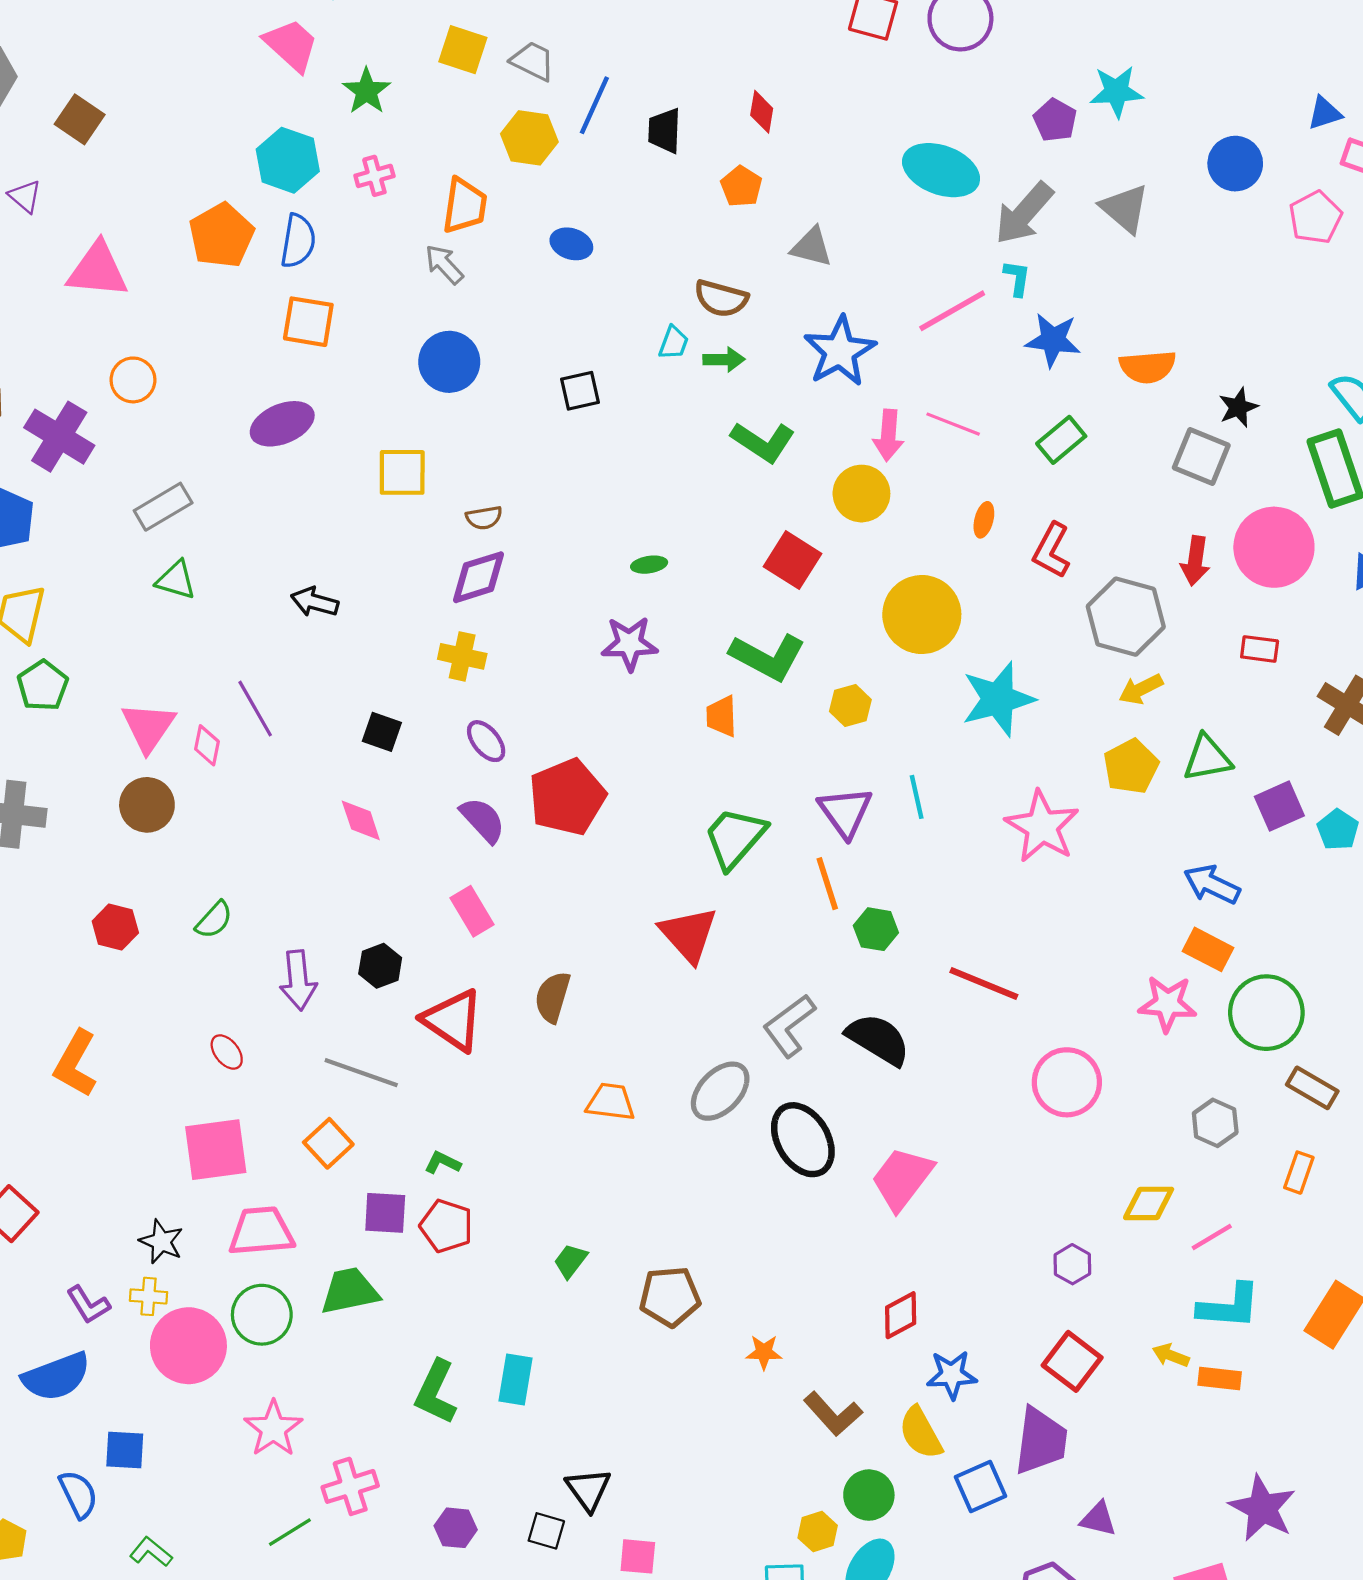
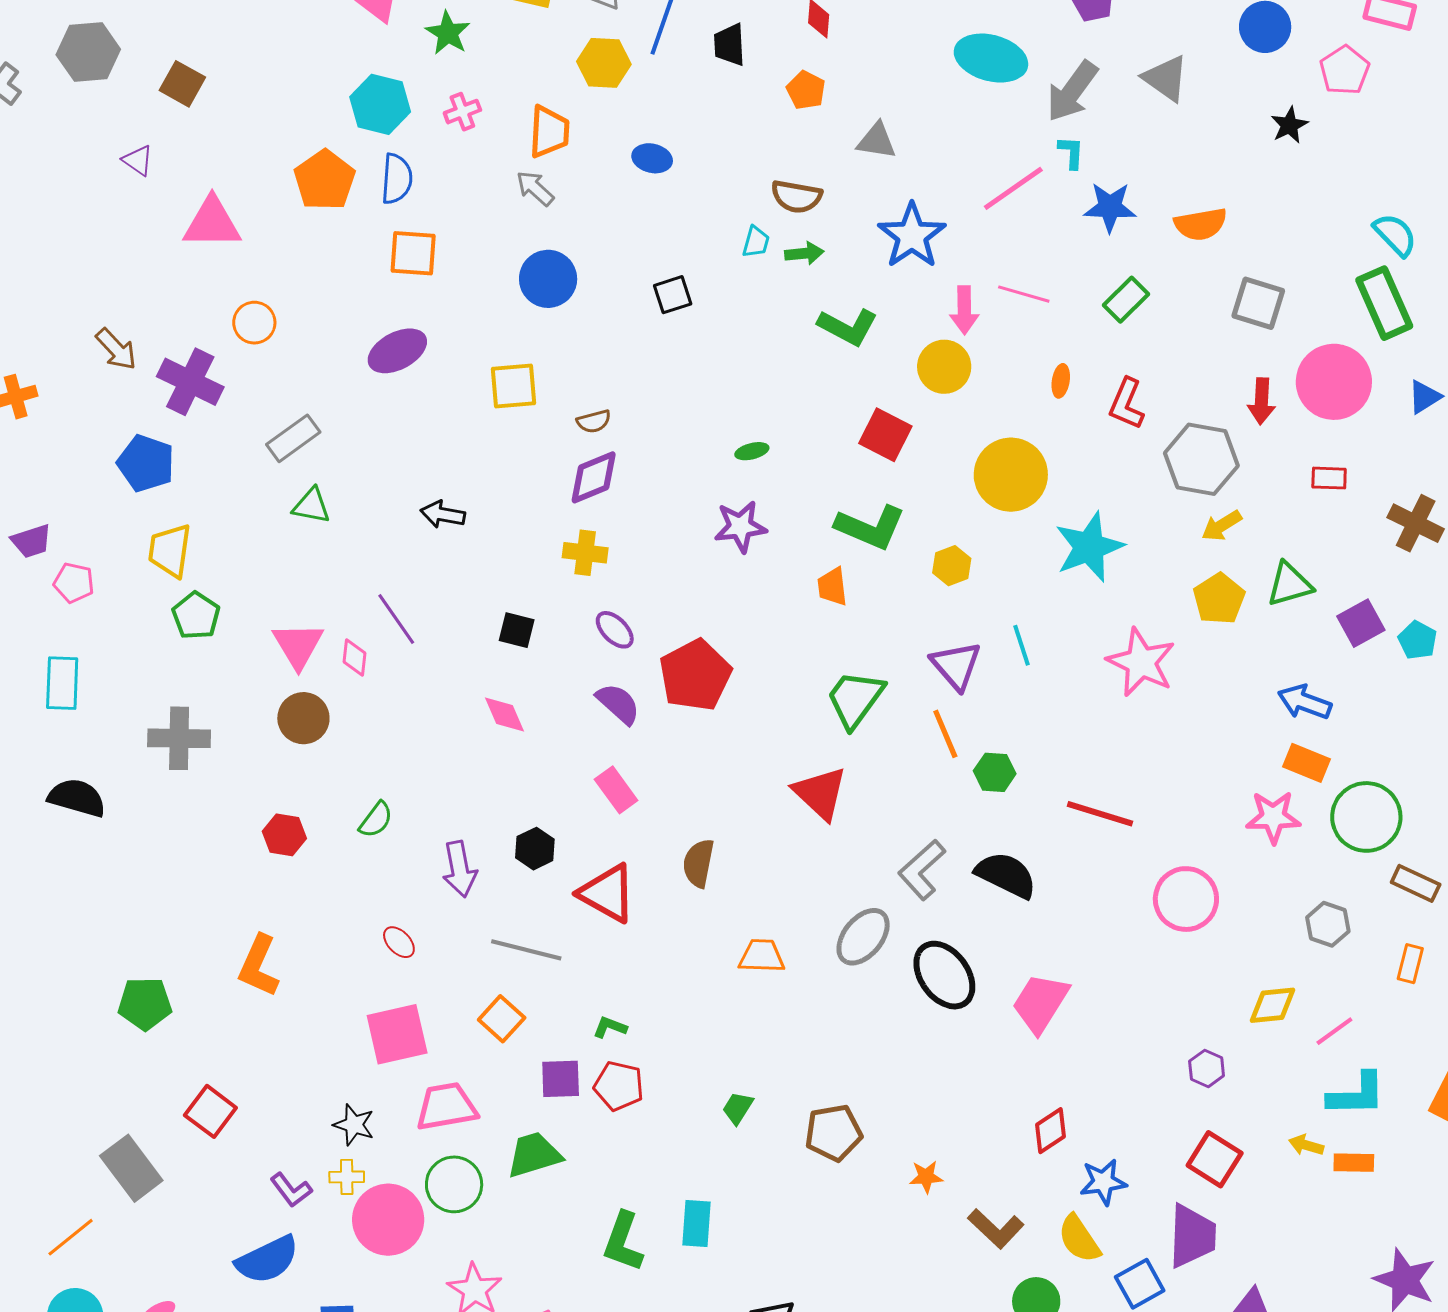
black star: (1238, 407) -> (1289, 125), moved

